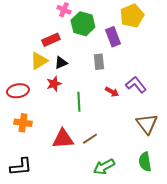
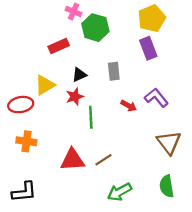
purple rectangle: (113, 37) -> (148, 48), moved
yellow triangle: (39, 61) -> (45, 85), moved
black triangle: (61, 63) -> (79, 75), moved
red star: (54, 84) -> (75, 97), moved

